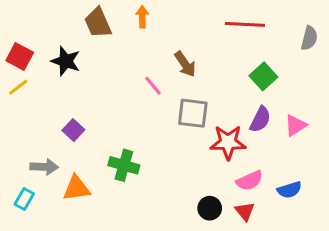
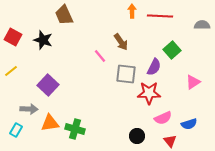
orange arrow: (142, 17) -> (132, 11), moved
gray semicircle: (309, 38) -> (202, 25), turned -105
yellow line: (18, 87) -> (11, 71), moved
purple semicircle: (260, 119) -> (154, 67), moved
purple square: (73, 130) -> (48, 85), size x1.5
green cross: (124, 165) -> (75, 129), moved
red triangle: (245, 211) -> (170, 141), moved

